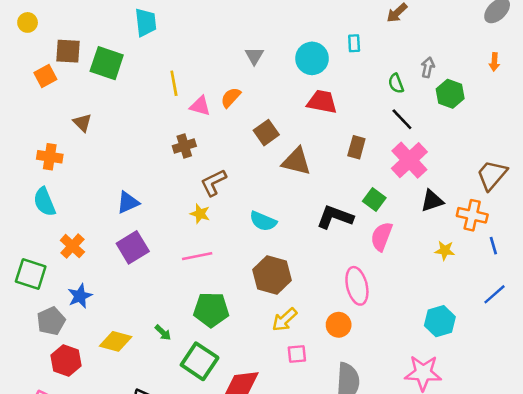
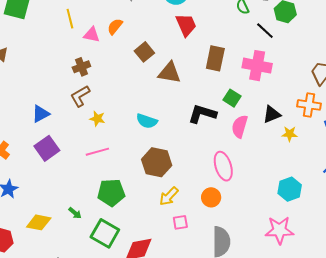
red trapezoid: (322, 102) -> (186, 25), turned 60
black line: (402, 119) -> (265, 31), moved
brown rectangle: (356, 147) -> (215, 58), size x1.4
pink cross: (409, 160) -> (257, 66), turned -32
brown L-shape: (213, 183) -> (80, 96), moved
black triangle: (432, 201) -> (272, 114), moved

